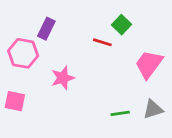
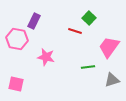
pink star: (63, 78) -> (46, 57), turned 30
pink square: (15, 101) -> (16, 84), moved
green line: (120, 113) -> (88, 67), moved

